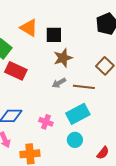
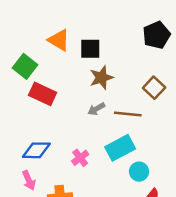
pink cross: (46, 122) -> (80, 158), turned 32
cyan circle: (75, 140) -> (139, 172), moved

